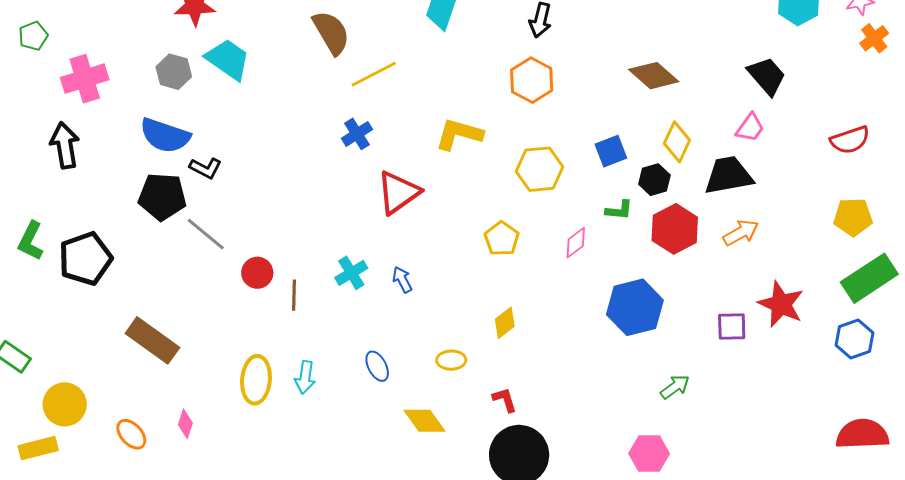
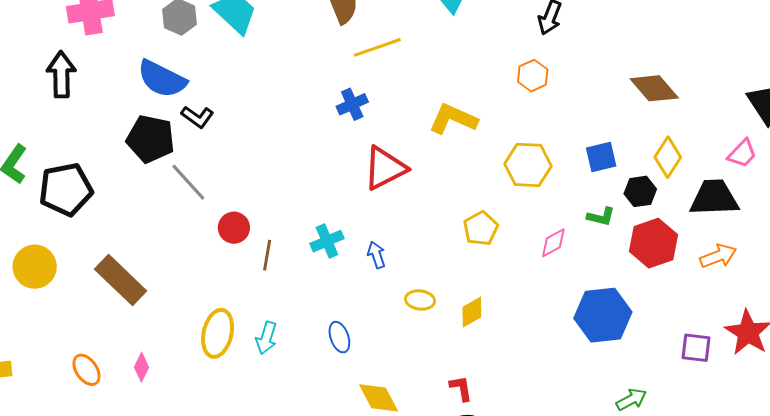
orange hexagon: (532, 80) -> (533, 76), size x0.7
yellow ellipse: (451, 360) -> (420, 300), moved
yellow circle: (65, 404) -> (35, 267), moved

